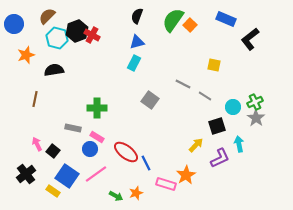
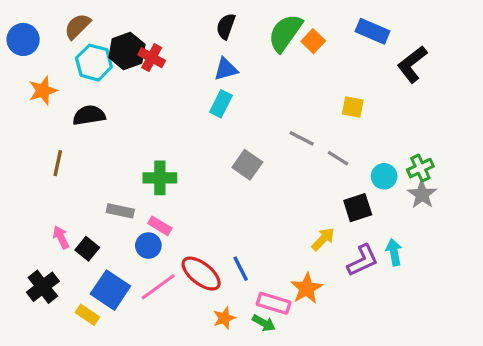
cyan arrow: (239, 144) -> (394, 252), moved
red ellipse: (126, 152) -> (201, 274), moved
green arrow: (116, 196) -> (264, 323), moved

